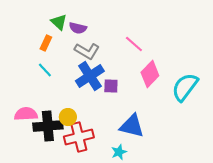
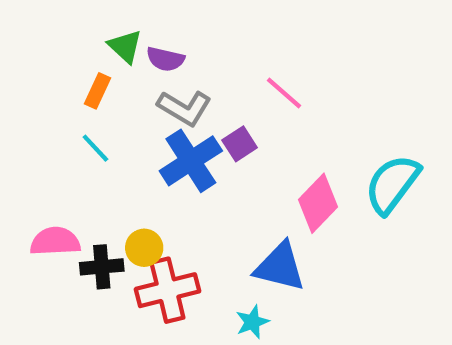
pink diamond: (150, 74) -> (318, 203), moved
purple square: (111, 86) -> (240, 144), moved, turned -35
black cross: (48, 126) -> (102, 267), size x0.7

